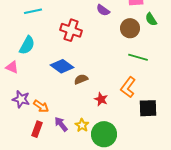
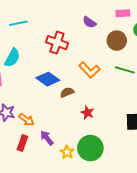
orange L-shape: (128, 87) -> (89, 70), moved, turned -80
yellow star: (82, 125) -> (67, 152), moved

